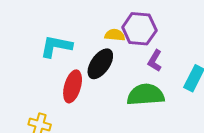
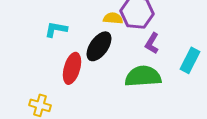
cyan L-shape: (56, 46) -> (56, 29), size x0.7

